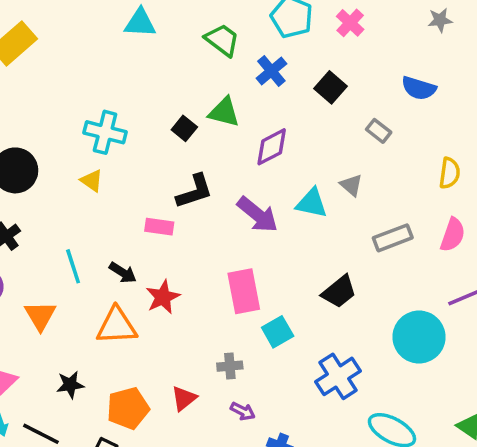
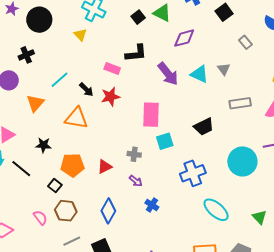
cyan line: (73, 266) -> (60, 80), turned 54
red star: (163, 297) -> (110, 97), moved

